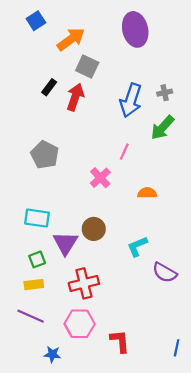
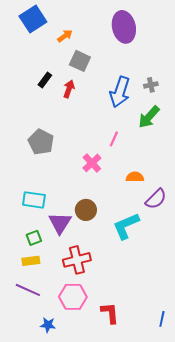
blue square: (36, 21) -> (33, 19), size x1.5
orange arrow: (71, 39) -> (65, 36), size x0.6
red arrow: (75, 97) -> (69, 89), size x0.7
cyan L-shape: (137, 246) -> (126, 226), size x1.4
purple semicircle: (165, 273) -> (156, 199), moved, turned -75

